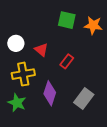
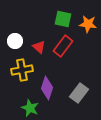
red rectangle: (67, 61) -> (63, 46), moved, size x1.5
green star: (17, 103) -> (30, 108), moved

